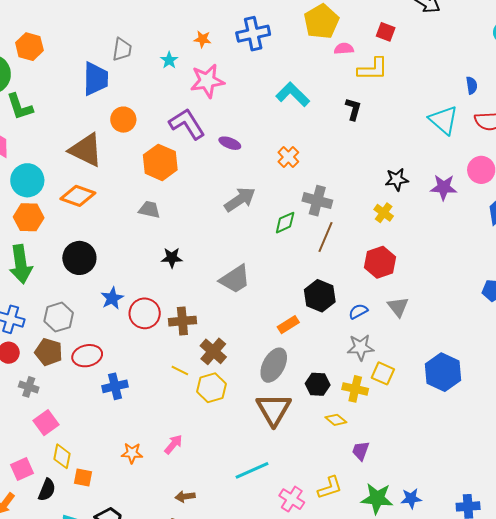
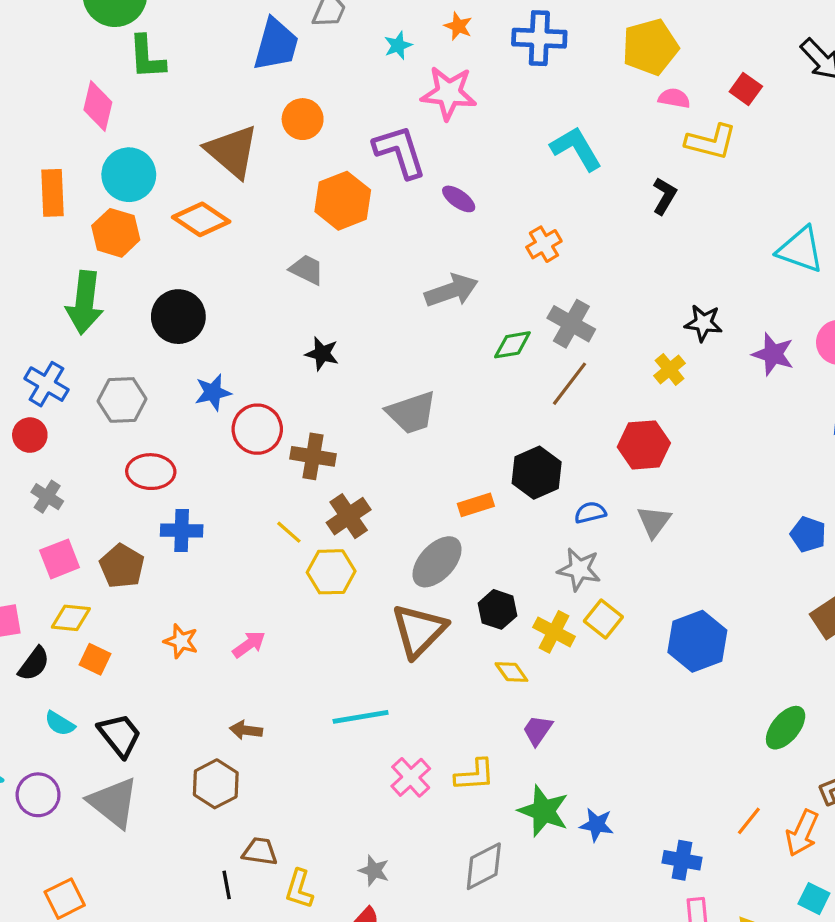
cyan triangle: (444, 120) -> (800, 250), turned -36
brown pentagon: (49, 352) -> (122, 566), moved
yellow diamond: (62, 456) -> (71, 618), turned 70

